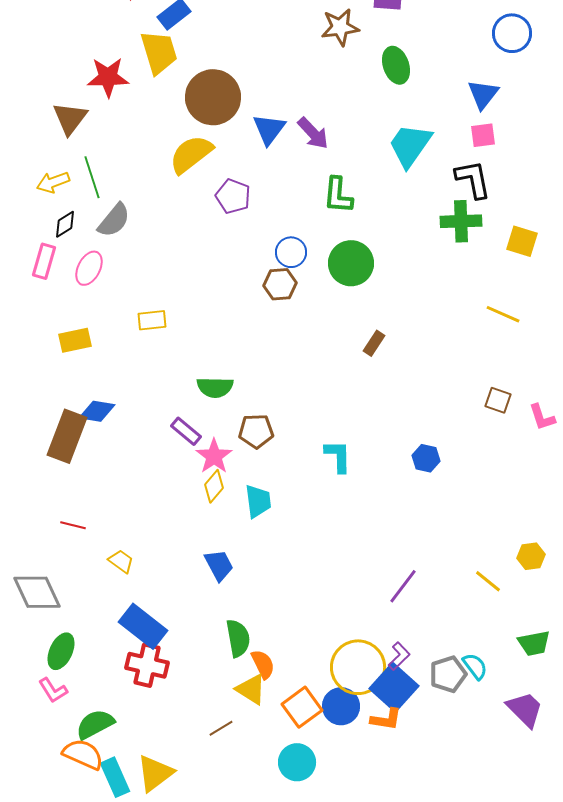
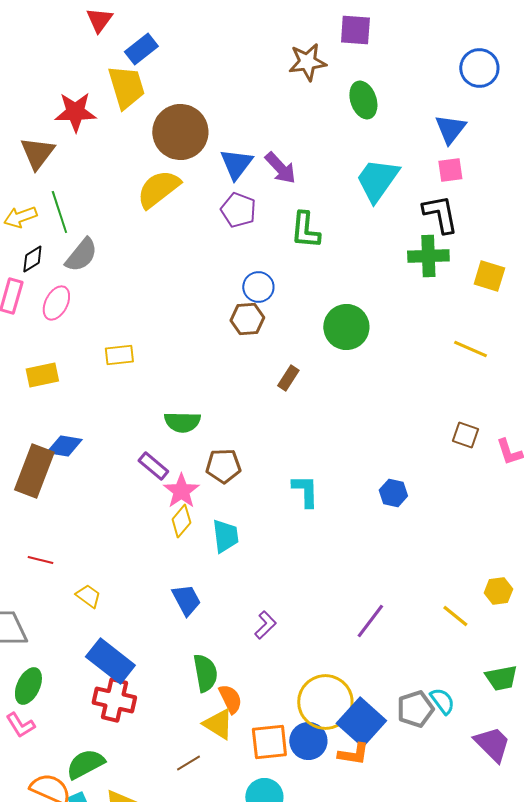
purple pentagon: (233, 196) -> (238, 210), moved
green circle: (351, 263) -> (346, 327), moved
brown rectangle: (374, 343) -> (288, 378), moved
purple L-shape: (399, 656) -> (265, 625), moved
orange square: (302, 707) -> (269, 742), turned 30
green semicircle: (95, 724) -> (85, 764), moved

